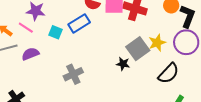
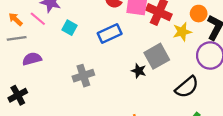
blue rectangle: (79, 23) -> (110, 34), moved
yellow star: (157, 43) -> (182, 32), moved
purple semicircle: (30, 54) -> (32, 59), moved

